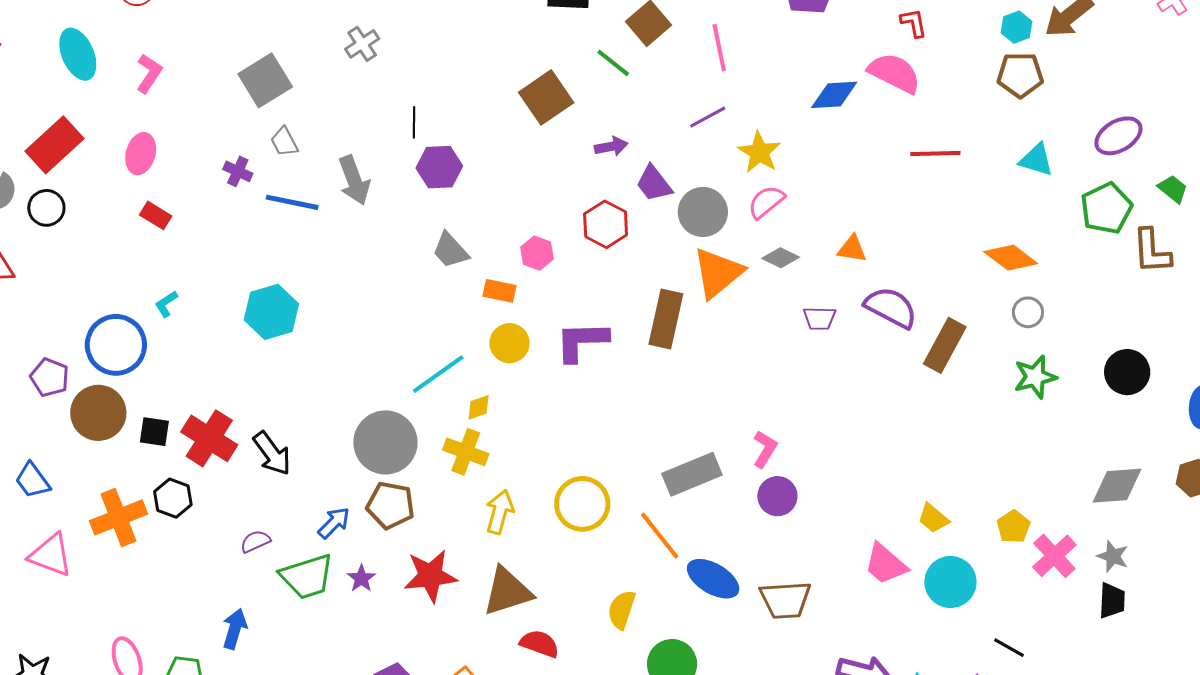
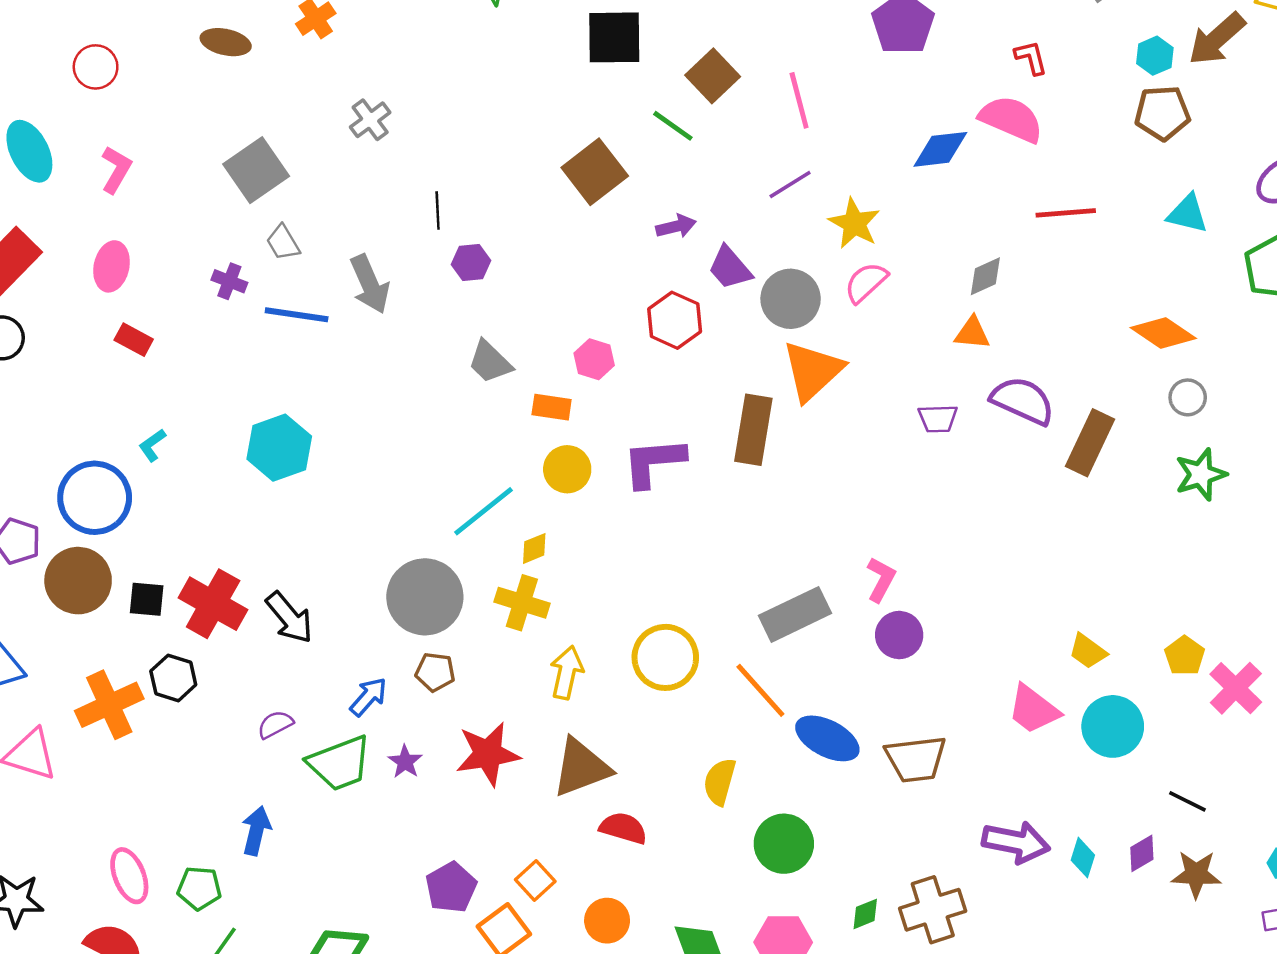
purple hexagon: (439, 167) -> (471, 263), size x0.7
gray diamond: (781, 258) -> (985, 276), moved, turned -48
brown pentagon: (391, 505) -> (435, 672), size x0.7

